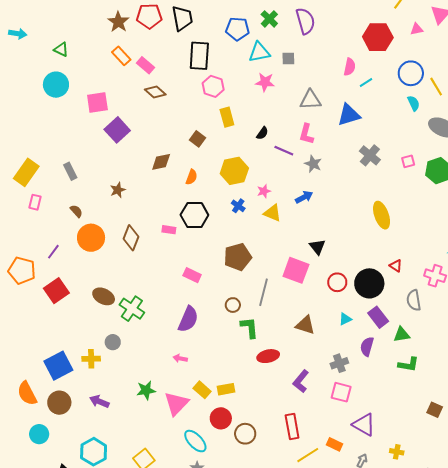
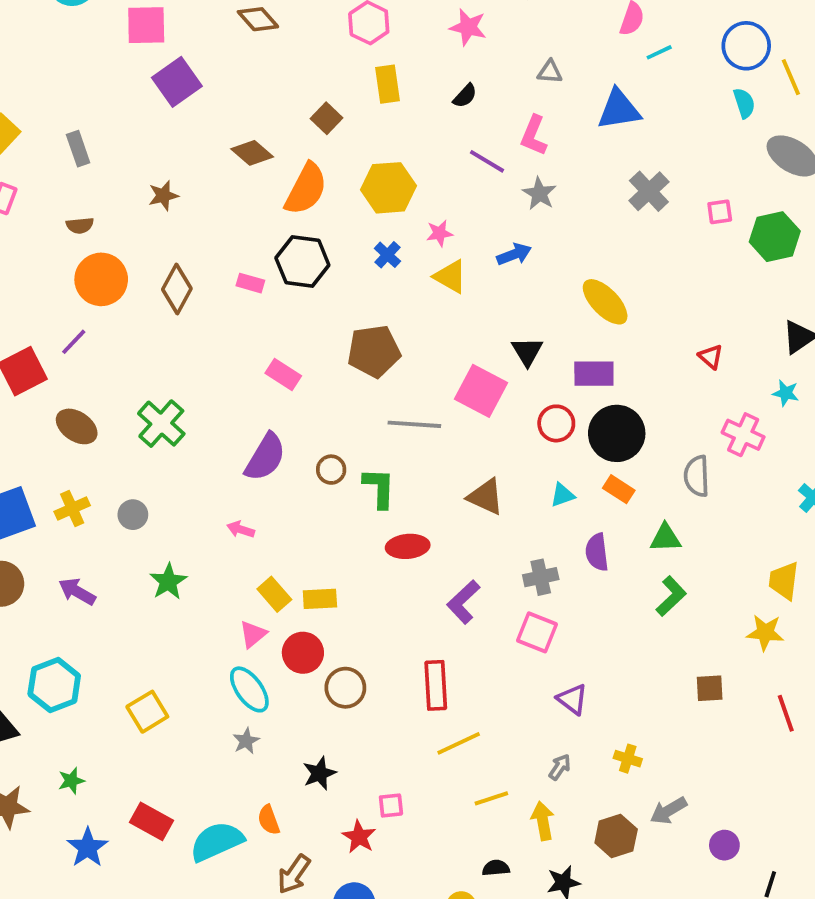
gray triangle: (310, 100) -> (550, 72), size x0.6
black semicircle: (262, 133) -> (465, 96), moved
brown diamond: (161, 162) -> (252, 153), turned 45
orange semicircle: (191, 177) -> (306, 189), size x1.8
brown semicircle: (76, 211) -> (80, 225), turned 120
yellow ellipse: (382, 215) -> (605, 302), moved, turned -32
purple line: (53, 252) -> (74, 342), moved
red triangle: (396, 266) -> (711, 357), moved
gray line: (263, 292) -> (414, 424), turned 72
brown ellipse: (104, 296) -> (77, 426), moved
brown circle: (233, 305) -> (331, 470), moved
purple rectangle: (378, 317) -> (594, 374), moved, turned -60
gray circle: (113, 342) -> (133, 515), moved
purple semicircle: (367, 347) -> (597, 552), turned -30
yellow cross: (91, 359) -> (72, 508), turned -30
green L-shape: (408, 364) -> (671, 596), turned -60
green star: (146, 390) -> (168, 582), turned -30
pink triangle: (176, 404) -> (253, 634), moved, size x0.6
brown square: (435, 410) -> (710, 688), turned -35
purple triangle: (364, 425) -> (572, 699), size x0.7
orange rectangle: (334, 444) -> (619, 489), moved

